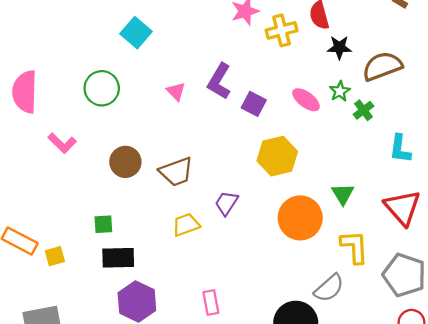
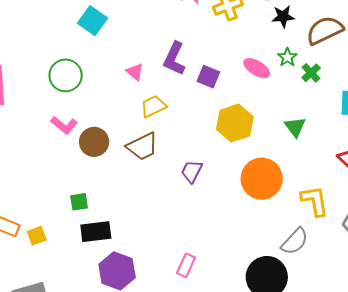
pink L-shape: (62, 143) -> (64, 125), moved
green triangle: (343, 194) -> (295, 127), moved
yellow trapezoid: (186, 225) -> (153, 106), moved
pink rectangle: (211, 303) -> (186, 265), turned 40

